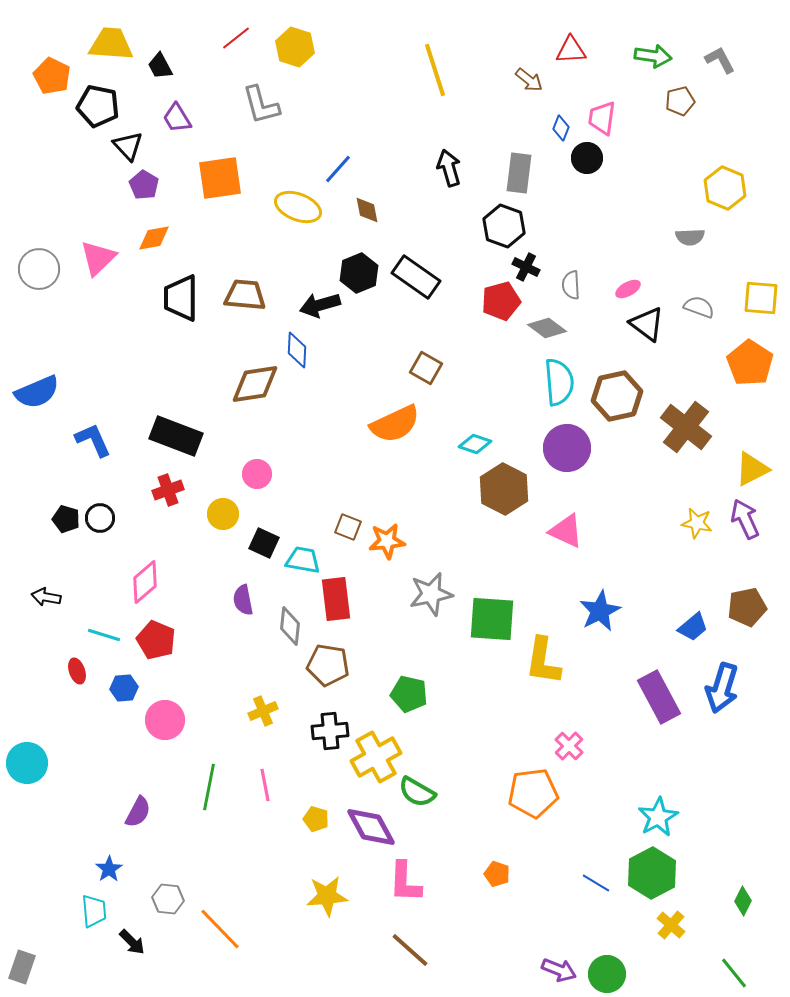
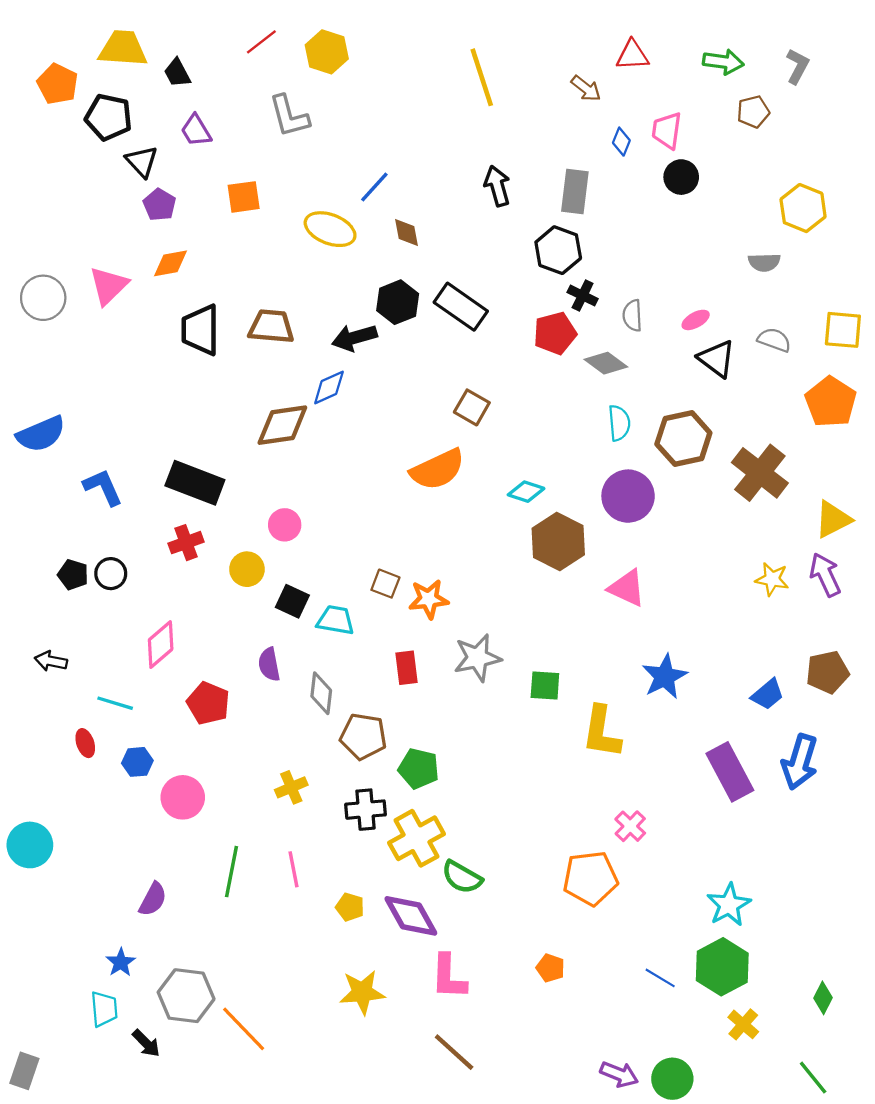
gray L-shape: (720, 60) -> (798, 66), turned 56
black circle: (587, 158) -> (681, 177), moved
orange square: (220, 178) -> (244, 197), size x0.7
blue diamond: (297, 350) -> (329, 388), turned 63
cyan semicircle: (559, 382) -> (619, 423), size x0.7
red rectangle: (336, 599) -> (406, 668), moved, size x0.7
green square: (492, 619) -> (545, 685), size x0.6
red pentagon: (156, 640) -> (208, 703), moved
green pentagon: (409, 694) -> (419, 769), moved
gray hexagon: (168, 899) -> (186, 996), size x1.6

